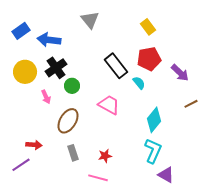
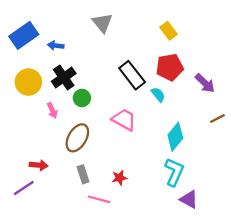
blue rectangle: (21, 31) -> (24, 35), size x1.4
blue arrow: (49, 40) -> (56, 46), size x0.6
pink line: (98, 178) -> (99, 199), moved

